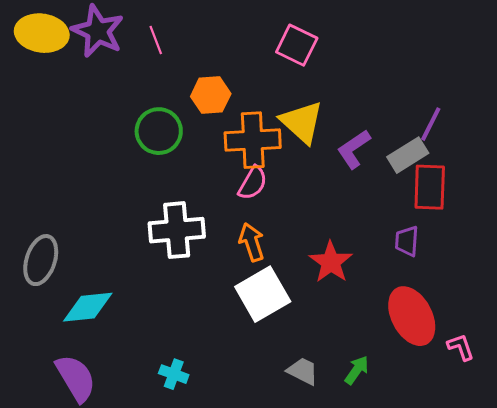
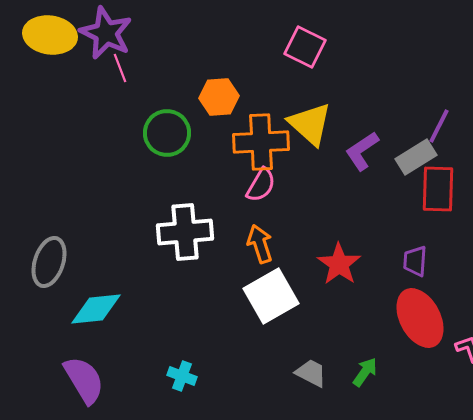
pink line: (156, 40) -> (120, 68), moved
purple trapezoid: (407, 241) -> (415, 261), moved

